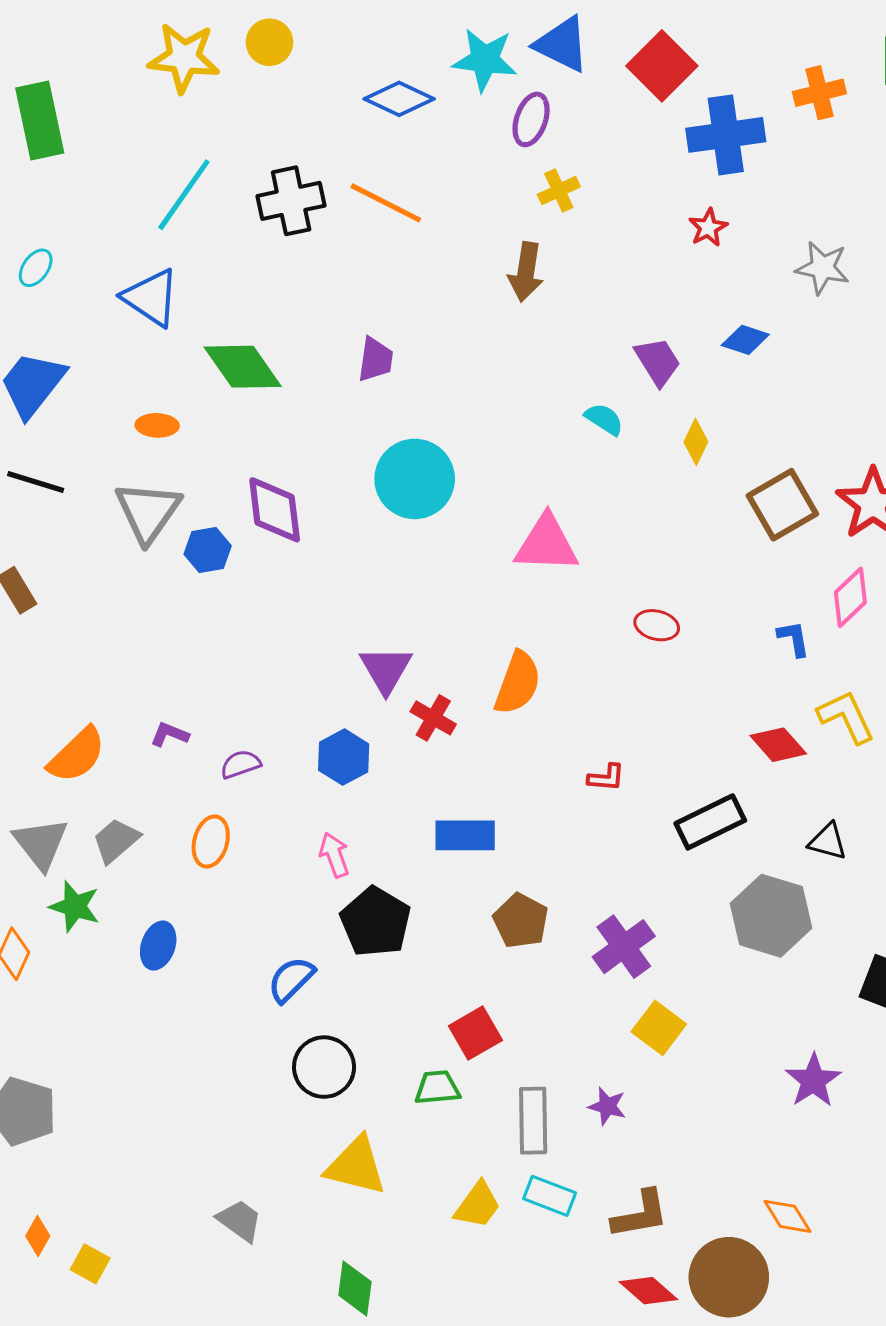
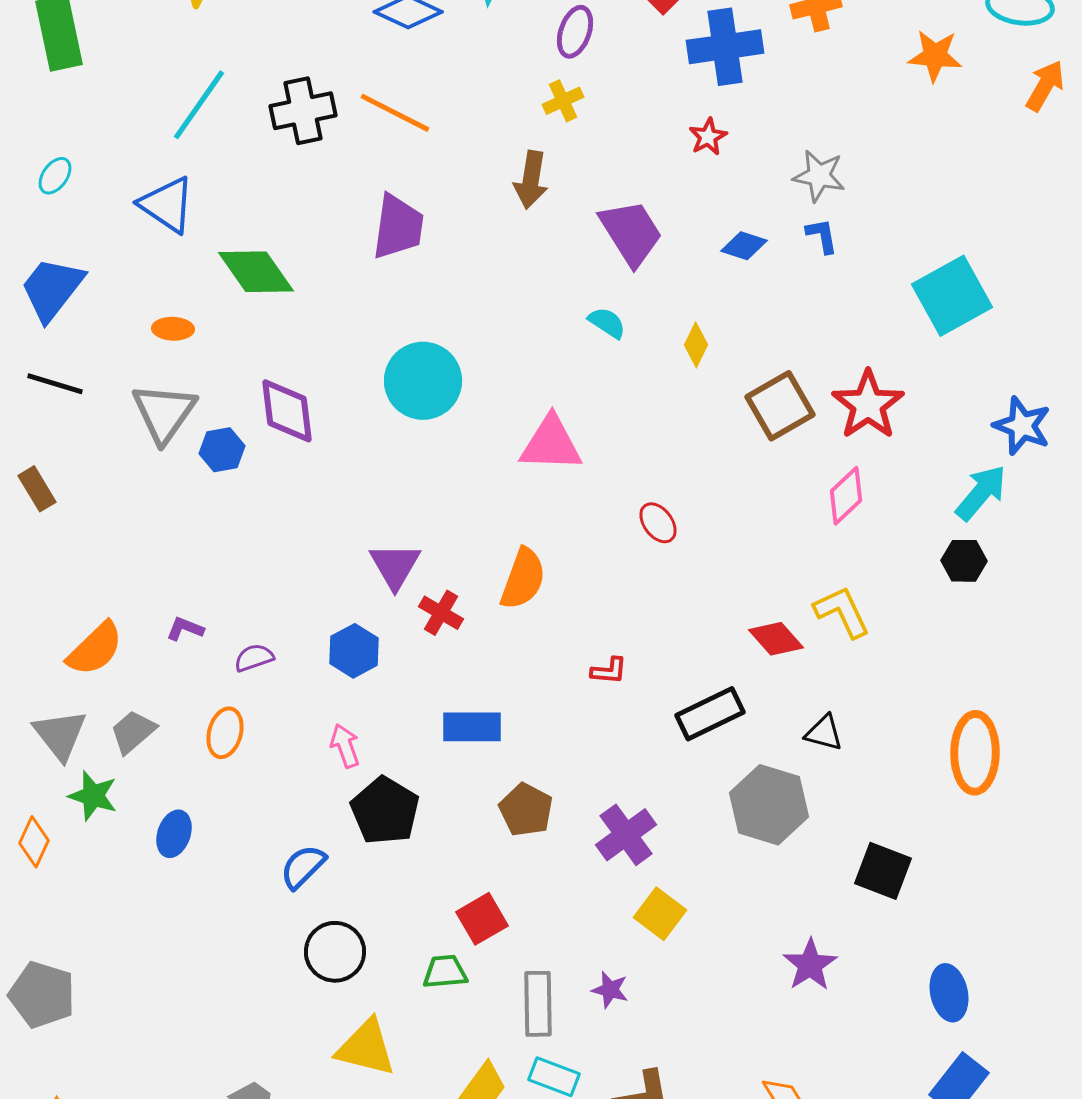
purple ellipse: (531, 119) -> (575, 32), moved
purple trapezoid: (376, 359) -> (398, 227), moved, size x1.5
purple trapezoid: (658, 362) -> (631, 233), moved, size x1.4
red ellipse: (657, 625) -> (658, 523), turned 39
blue L-shape: (794, 639) -> (822, 236), moved

